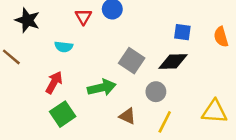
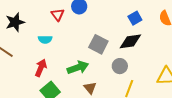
black star: (27, 20) -> (15, 22), turned -30
blue square: (182, 32) -> (135, 18), turned -32
brown triangle: (127, 116) -> (90, 88), moved, turned 32

